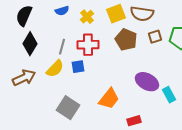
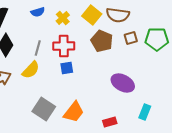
yellow square: (116, 14) -> (92, 15), turned -30
blue square: (78, 67) -> (67, 68), moved
cyan rectangle: (169, 95) -> (145, 112), moved, turned 49
orange trapezoid: (109, 99) -> (74, 112), moved

